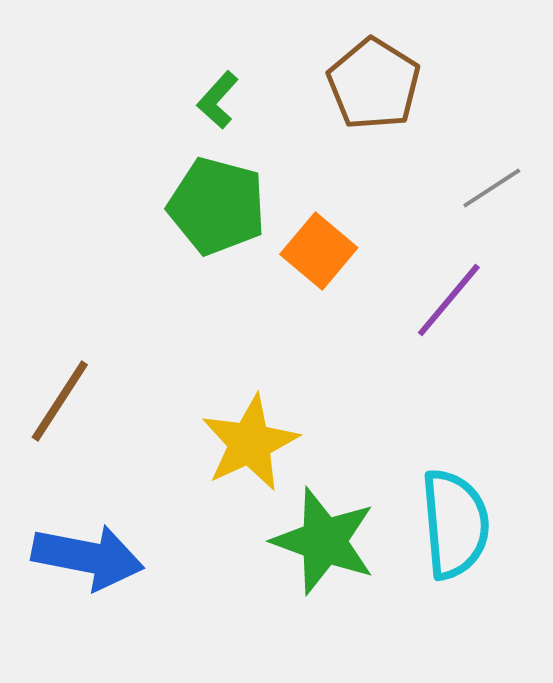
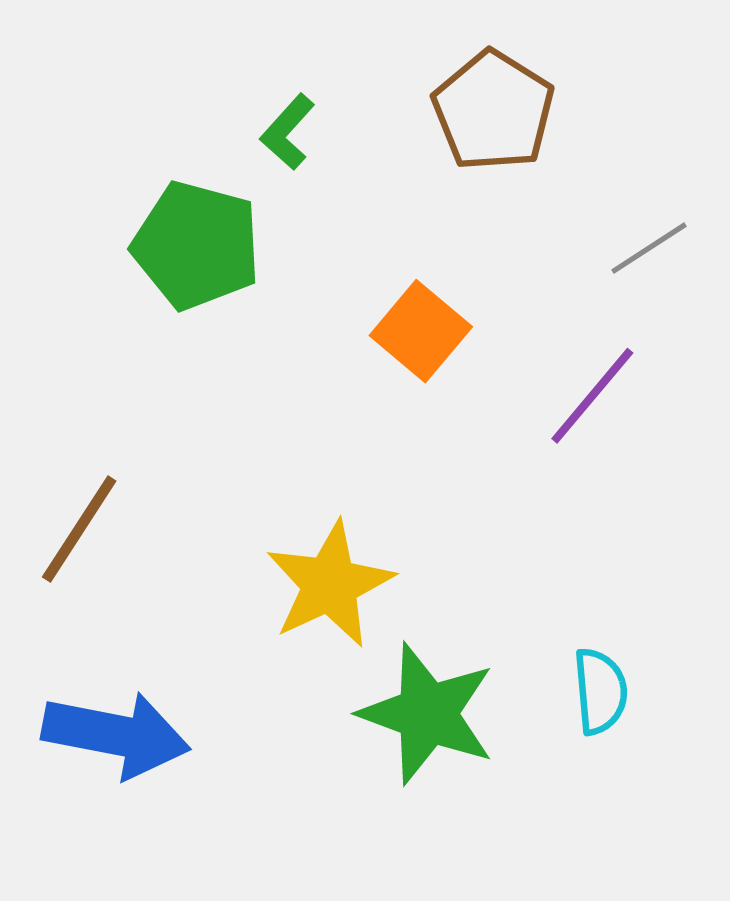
green pentagon: (217, 206) -> (197, 245), moved
cyan semicircle: (455, 524) -> (600, 691), size x0.6

